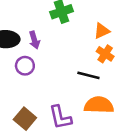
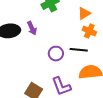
purple circle: (25, 66) -> (56, 54), moved

